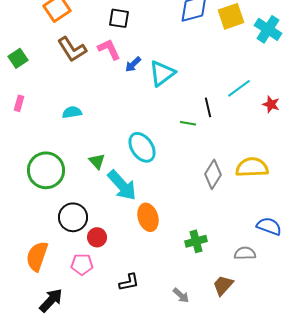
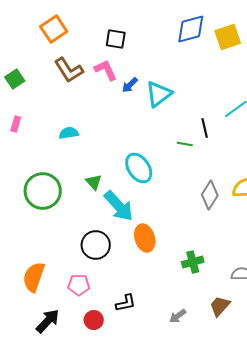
black circle: (73, 217) -> (96, 245), moved
red circle: (97, 237) -> (94, 320), moved
gray arrow: (181, 295) -> (178, 316), turned 102

